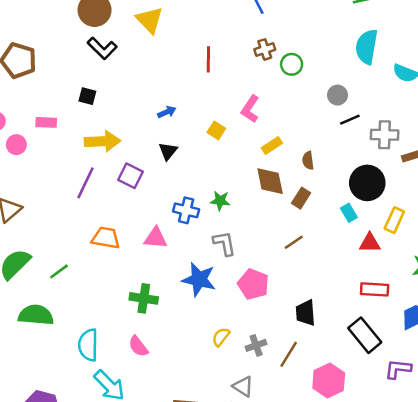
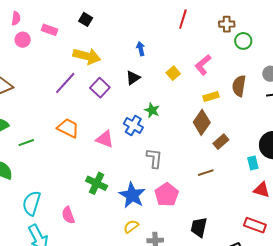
blue arrow: (167, 112) -> (141, 49), turned -96
brown semicircle: (308, 160) -> (239, 86), moved, size x1.5
brown diamond: (270, 181) -> (202, 122), turned 30
green star: (220, 201) -> (152, 110), moved
blue star: (199, 279) -> (132, 195), moved
green cross: (144, 298) -> (97, 183), moved

